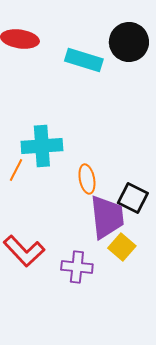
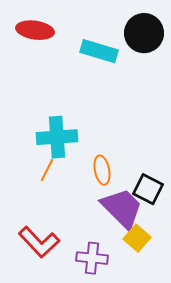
orange line: (16, 170) -> (47, 170), moved
purple trapezoid: (107, 217) -> (122, 208), turned -39

